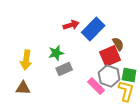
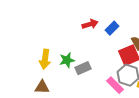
blue rectangle: (93, 29) -> (112, 28), size x0.6
green star: (56, 53) -> (67, 60), moved

